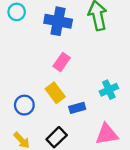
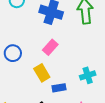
blue circle: (24, 105) -> (13, 53), moved

